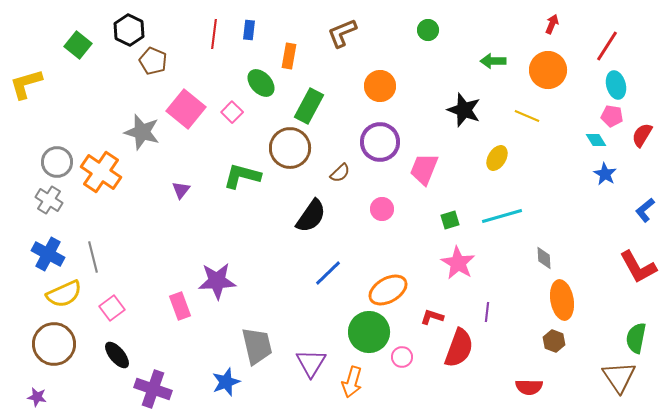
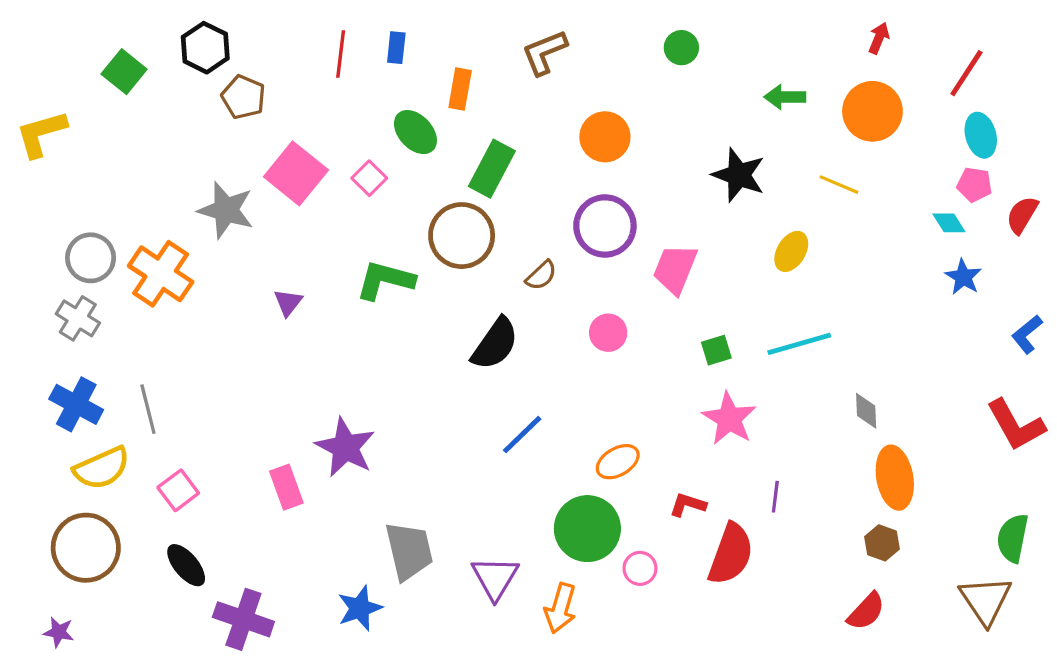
purple star: (217, 281) -> (345, 447), turned 30
orange ellipse: (388, 290) -> (618, 462), size x0.7
red semicircle: (529, 387) -> (866, 611), moved, turned -48

